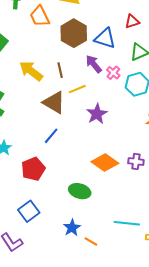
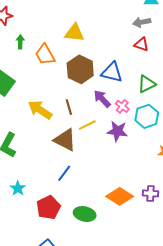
red triangle: (132, 21) -> (142, 44), moved, turned 42
purple star: (97, 114) -> (117, 131), moved, turned -30
green ellipse: (80, 191) -> (85, 214), moved

